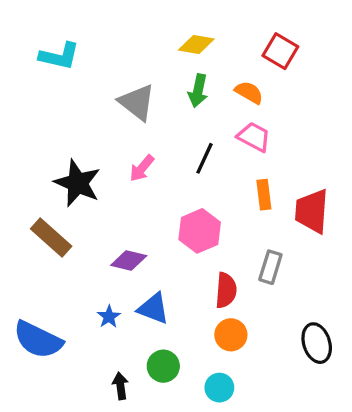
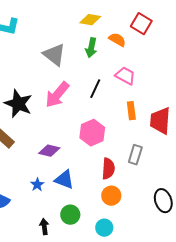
orange semicircle: (249, 92) -> (117, 40), moved
pink arrow: (142, 168) -> (57, 95), size x1.6

